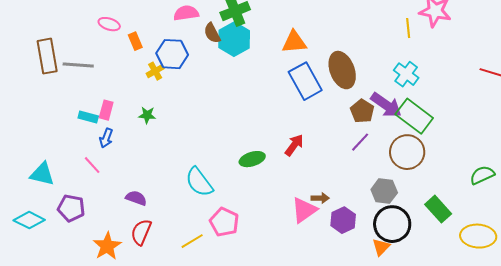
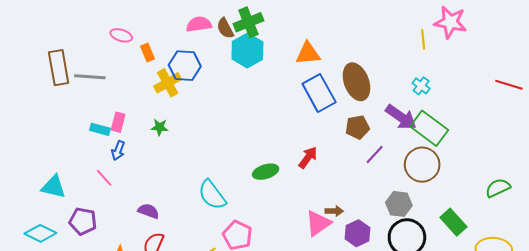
brown semicircle: (212, 33) -> (225, 28), moved
yellow cross: (155, 71) -> (168, 83), size x1.5
cyan cross: (406, 74) -> (421, 86), size x0.7
brown pentagon: (362, 111) -> (357, 127), moved, turned 30

